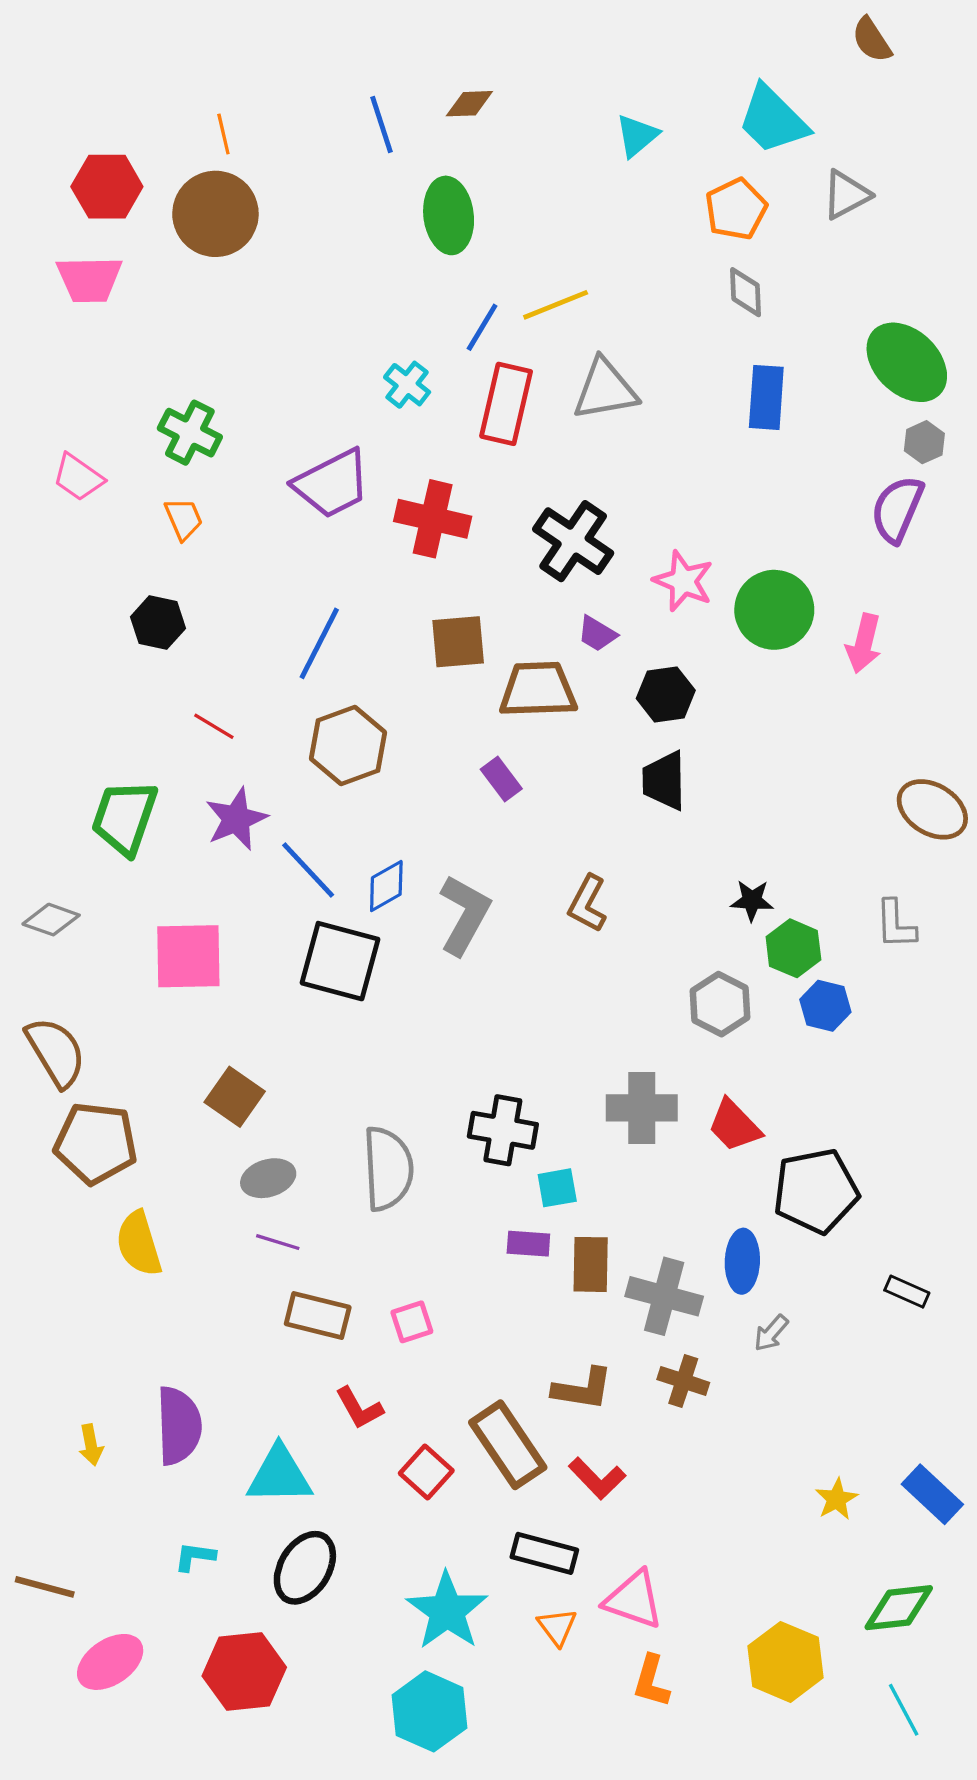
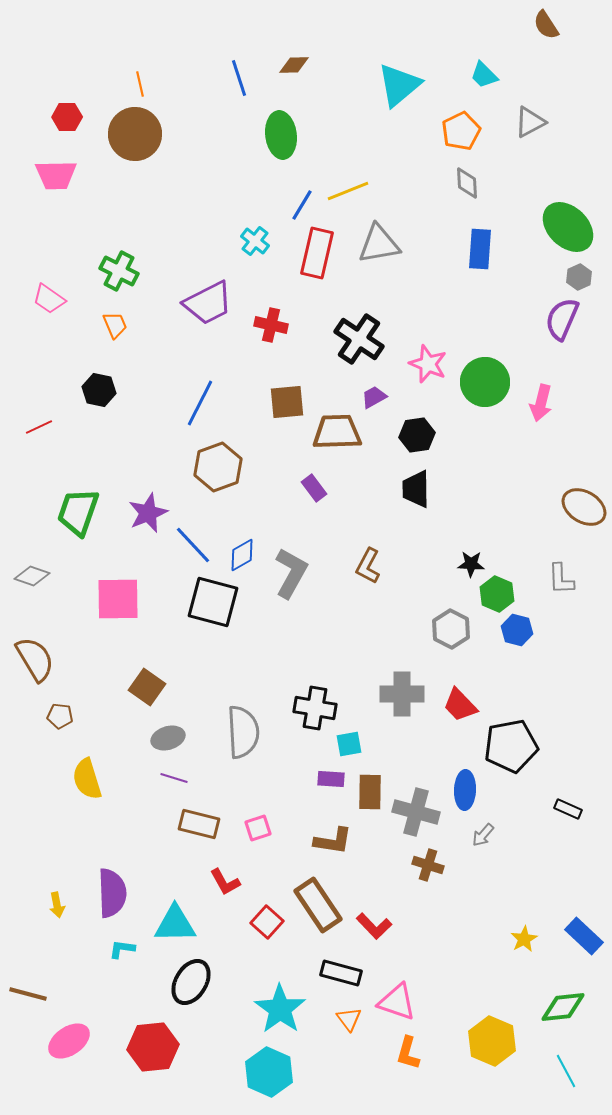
cyan trapezoid: (773, 120) -> (484, 75), size x0.6
cyan triangle: (637, 136) -> (399, 85), size x1.6
red hexagon: (107, 187) -> (67, 117), size x0.7
red cross: (433, 519) -> (271, 325), size x0.7
purple trapezoid: (597, 634) -> (374, 397), turned 120
red line: (214, 726) -> (39, 427), moved, turned -56
brown pentagon: (96, 1143) -> (60, 716), size x0.5
brown L-shape: (583, 1389) -> (333, 841), moved
cyan L-shape: (195, 1557) -> (122, 949), moved

